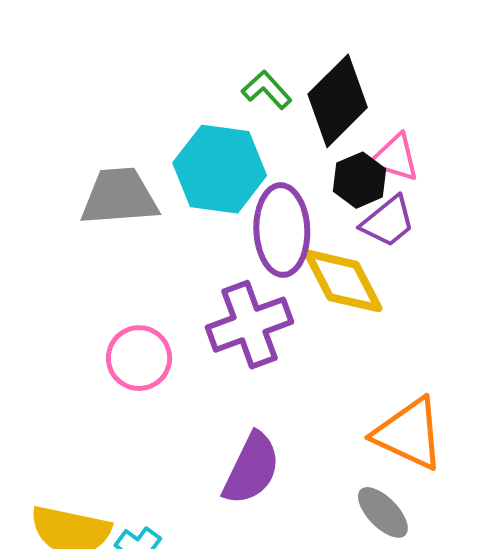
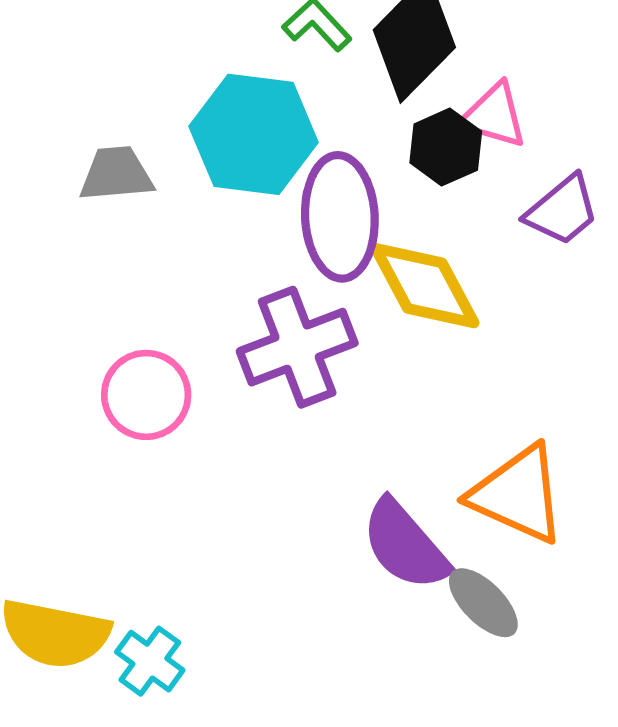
gray trapezoid: (119, 197) -> (116, 174), size x0.7
purple trapezoid: (388, 222) -> (562, 210), moved
purple semicircle: (251, 469) -> (405, 545), moved, turned 114

